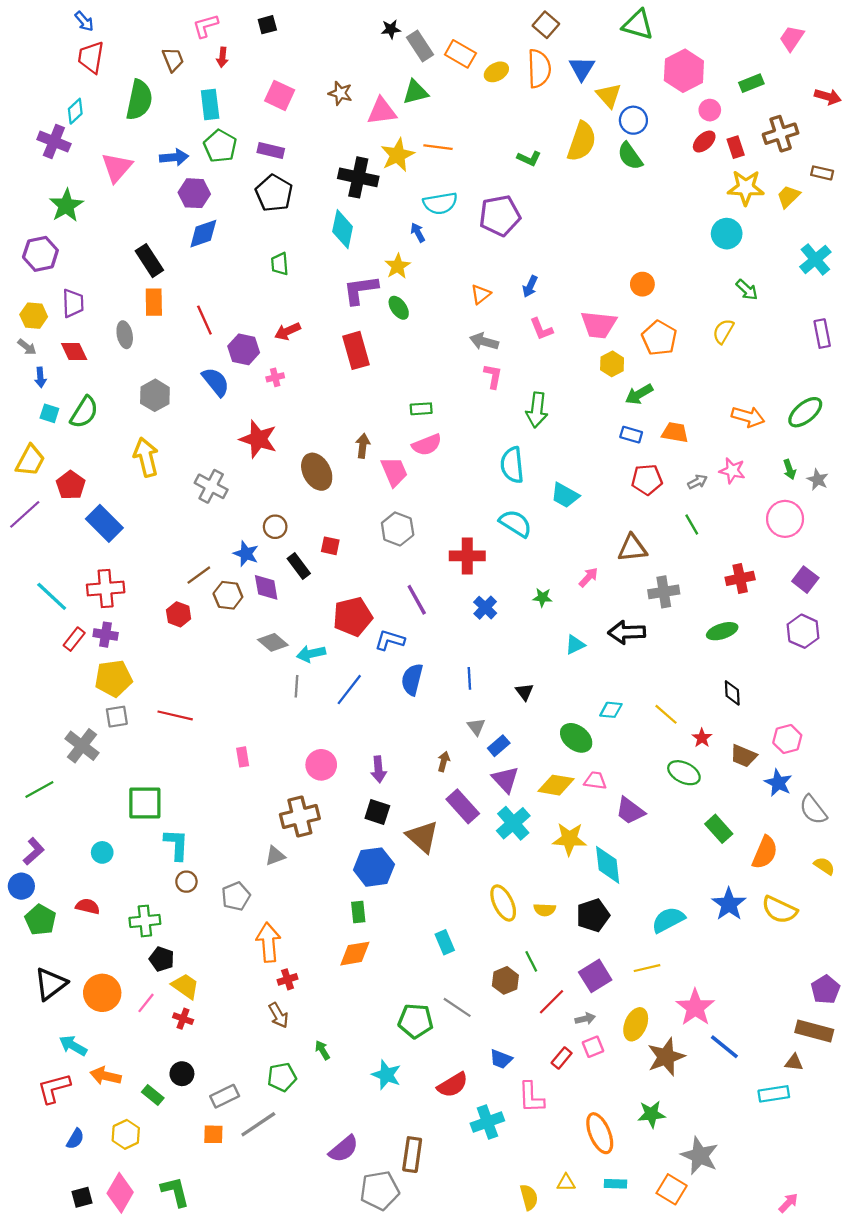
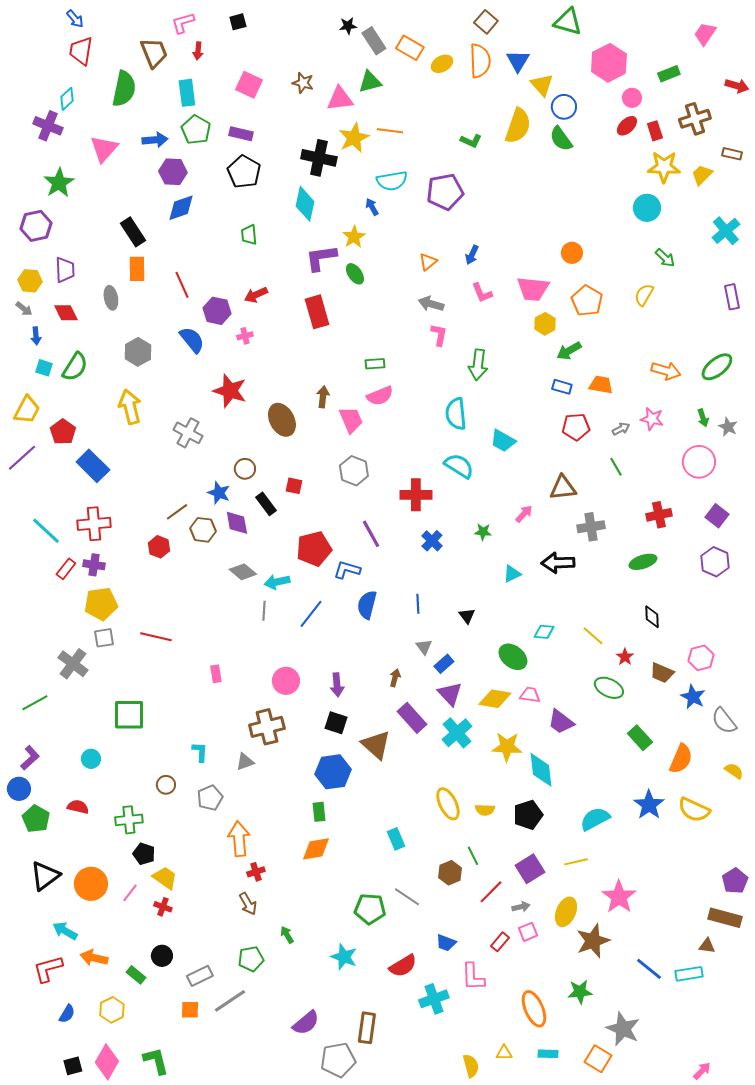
brown trapezoid: (173, 60) -> (154, 53), size x1.4
cyan L-shape: (176, 845) -> (200, 752), moved, size x0.7
blue line: (724, 1047) -> (649, 969), moved

